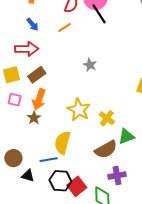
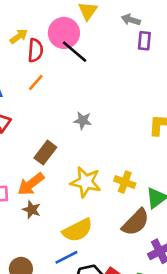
brown rectangle: (37, 75) -> (45, 153), moved
orange arrow: (39, 99) -> (31, 184), turned 50
yellow semicircle: (62, 143) -> (78, 230), turned -115

